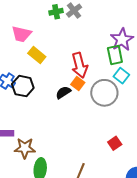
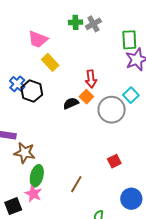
green rectangle: (115, 55) -> (129, 40), moved
red arrow: (80, 65) -> (91, 79), size x0.7

